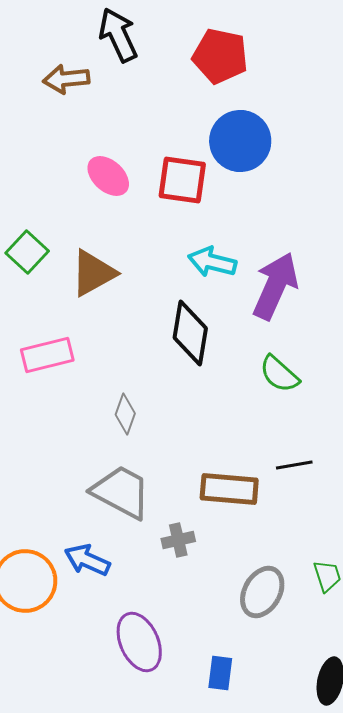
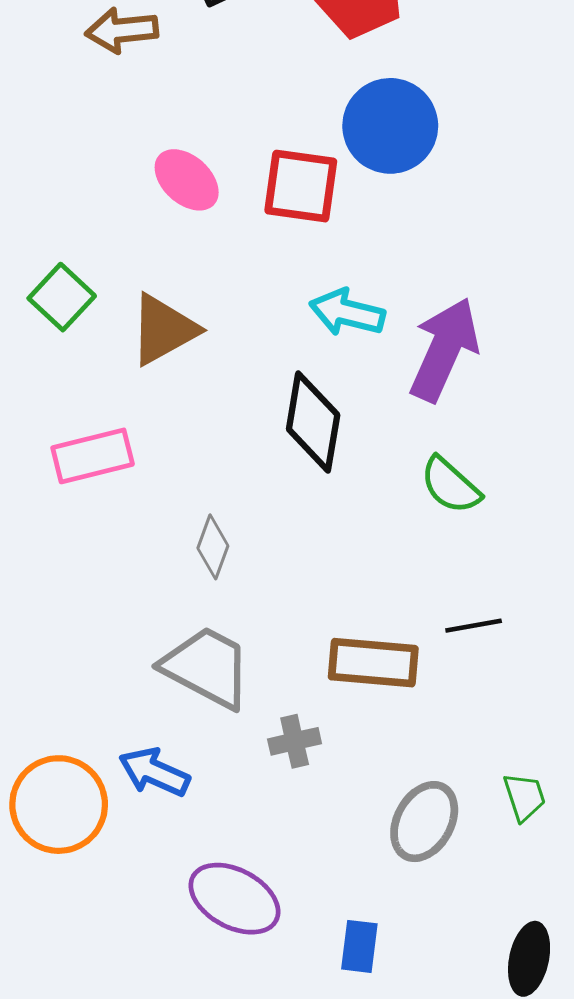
purple ellipse: (139, 642) -> (234, 899), turned -38

